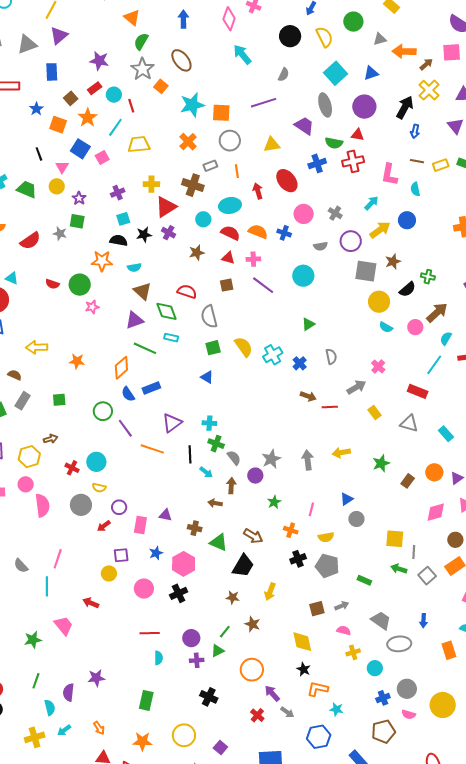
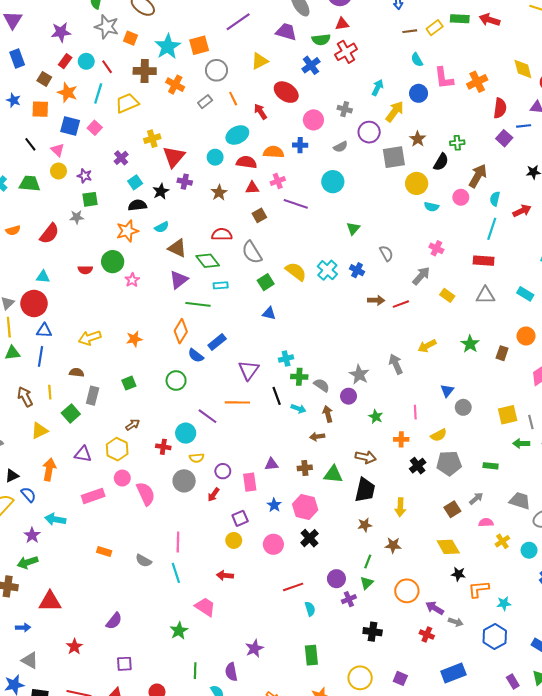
pink L-shape: (389, 175) -> (444, 78), moved
brown cross: (193, 185) -> (145, 71), moved
purple line: (125, 428) -> (208, 416), moved

